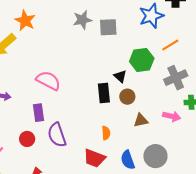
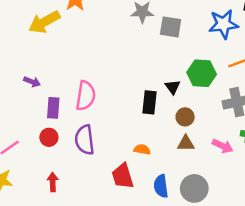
pink semicircle: (48, 81) -> (86, 96), moved, turned 60
brown circle: (127, 97) -> (185, 117), moved
purple rectangle: (39, 113) -> (53, 108), moved
orange semicircle: (106, 133) -> (142, 150), turned -88
red trapezoid: (94, 158) -> (123, 176), turned 40

